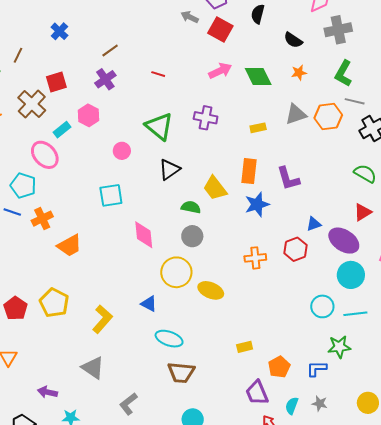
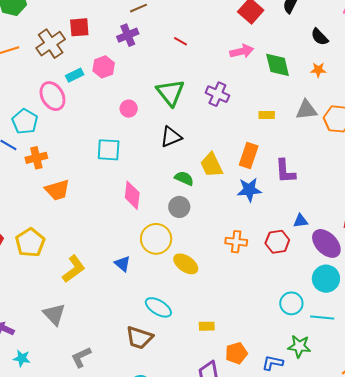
cyan ellipse: (169, 339) -> (158, 307), moved

